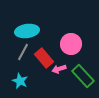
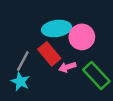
cyan ellipse: (27, 31) -> (57, 29), moved
gray line: (23, 52) -> (23, 61), moved

